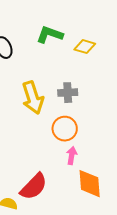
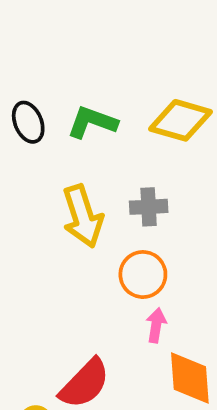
green L-shape: (50, 35) -> (92, 122), moved
yellow diamond: (85, 47) -> (181, 120), size x1.5

